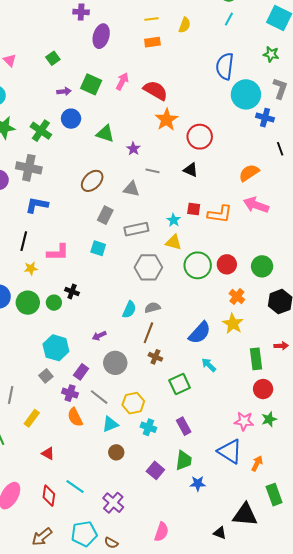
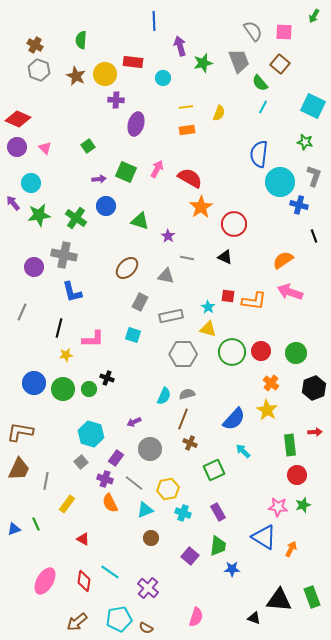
blue L-shape: (37, 205) -> (72, 292), turned -115
green rectangle: (274, 495) -> (312, 597), moved

